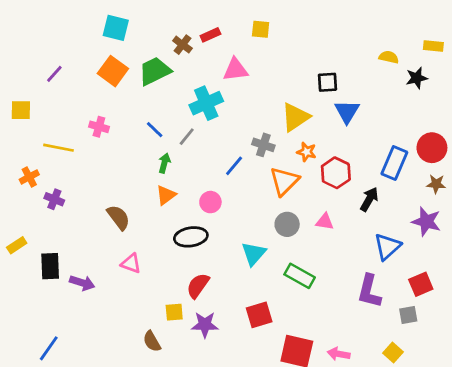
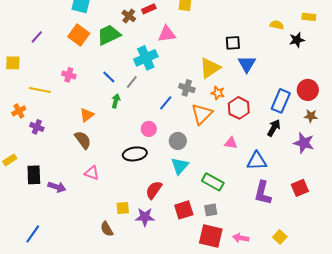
orange triangle: (166, 195) -> (87, 115), moved
black arrow: (369, 199) -> (274, 128), moved
gray circle: (287, 224) -> (178, 141), moved
blue triangle: (387, 247) -> (257, 161), moved, turned 40
red semicircle: (198, 286) -> (154, 190), moved
gray square: (408, 315) -> (211, 210), moved

